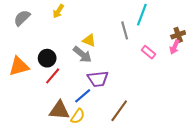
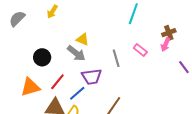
gray line: (125, 30) -> (116, 58), moved
orange triangle: (19, 66) -> (30, 87), moved
red line: (53, 76) -> (57, 82), moved

